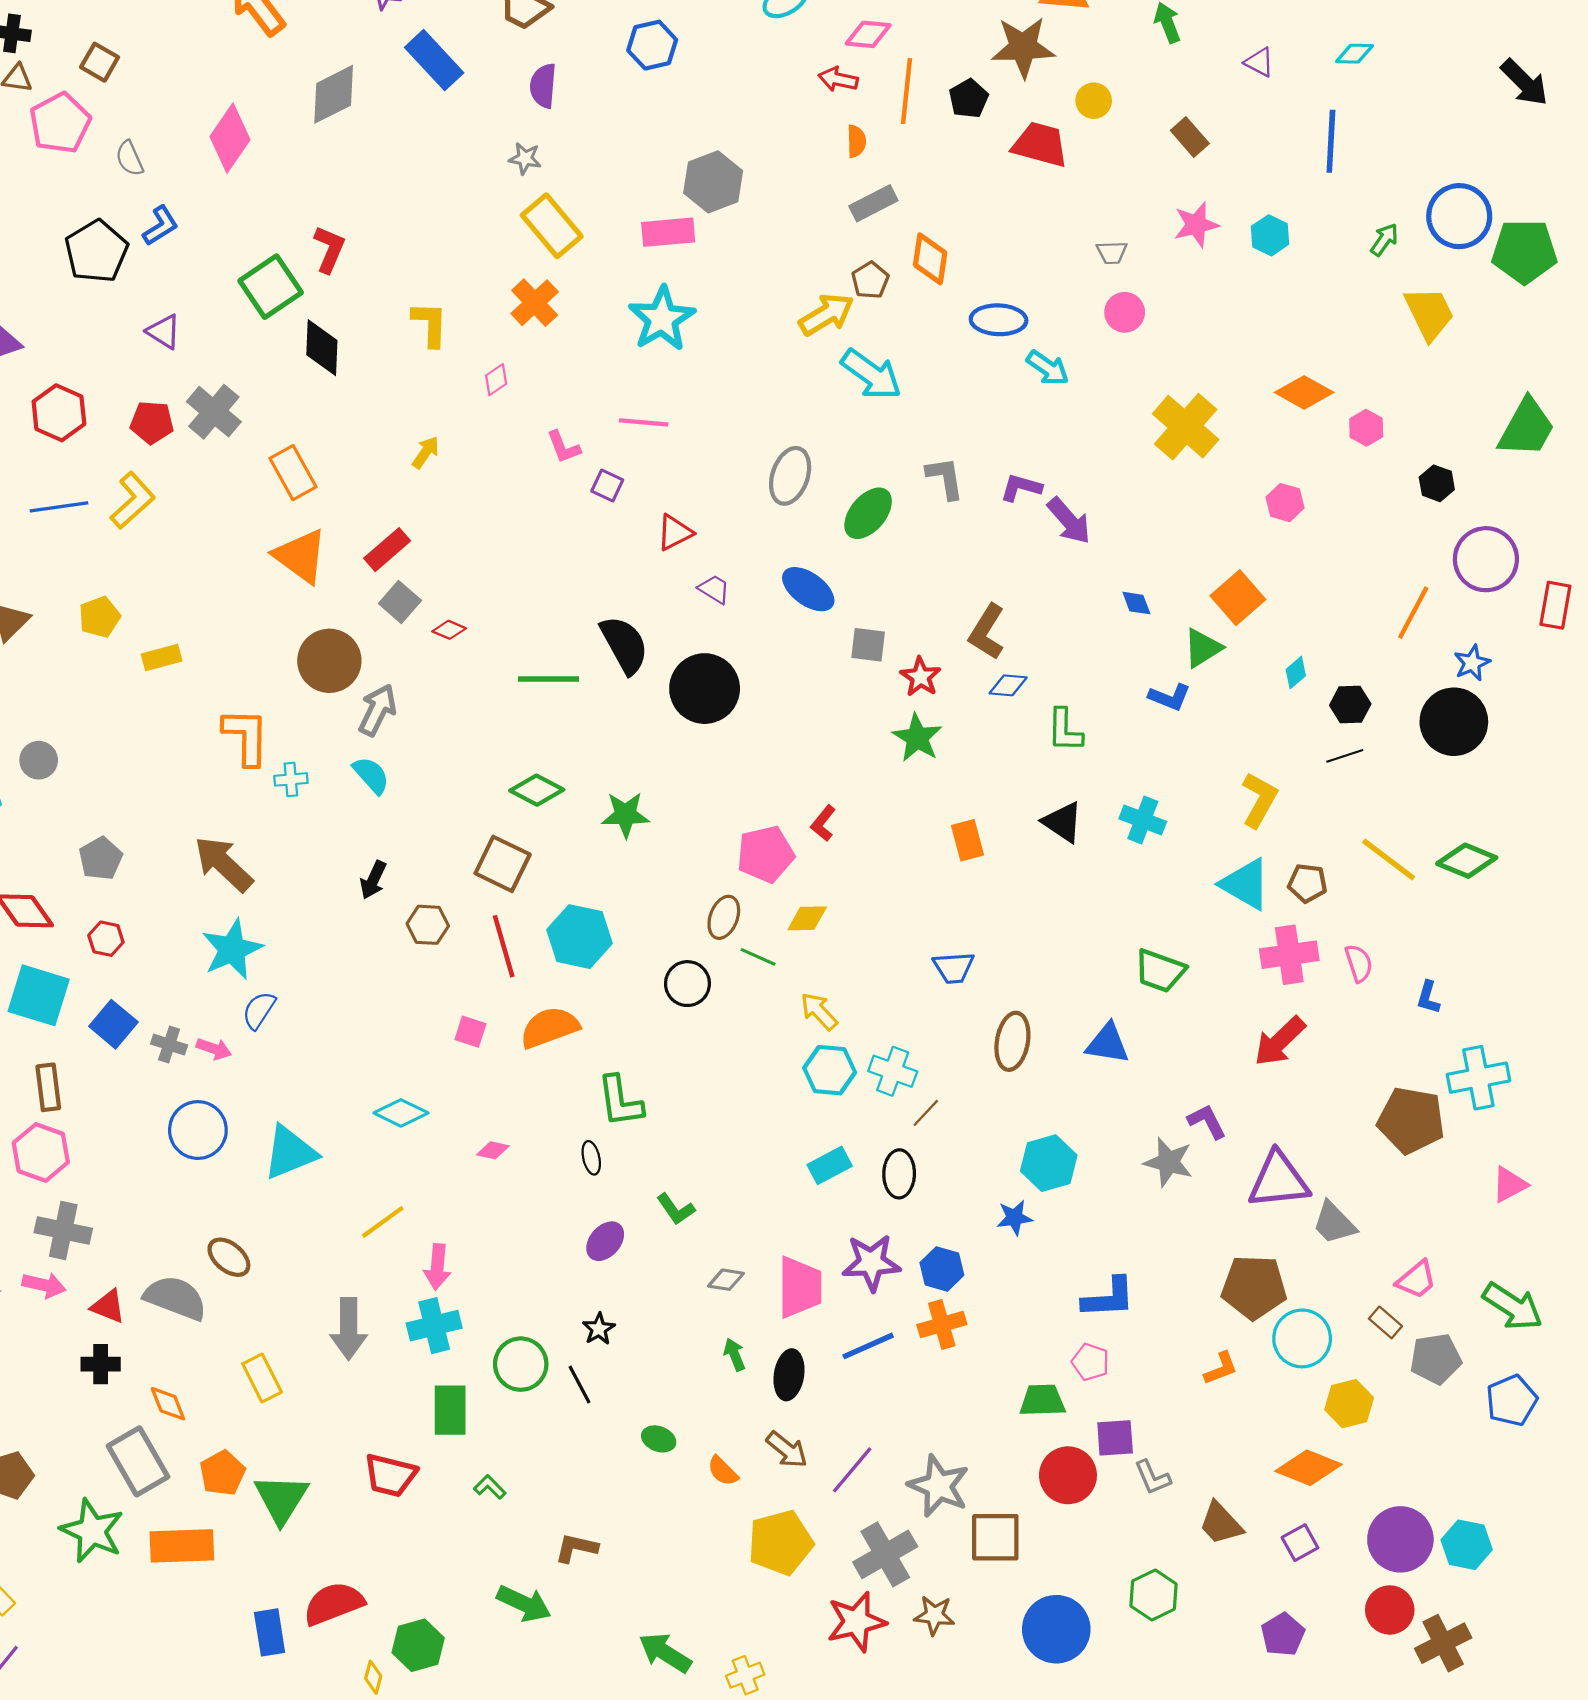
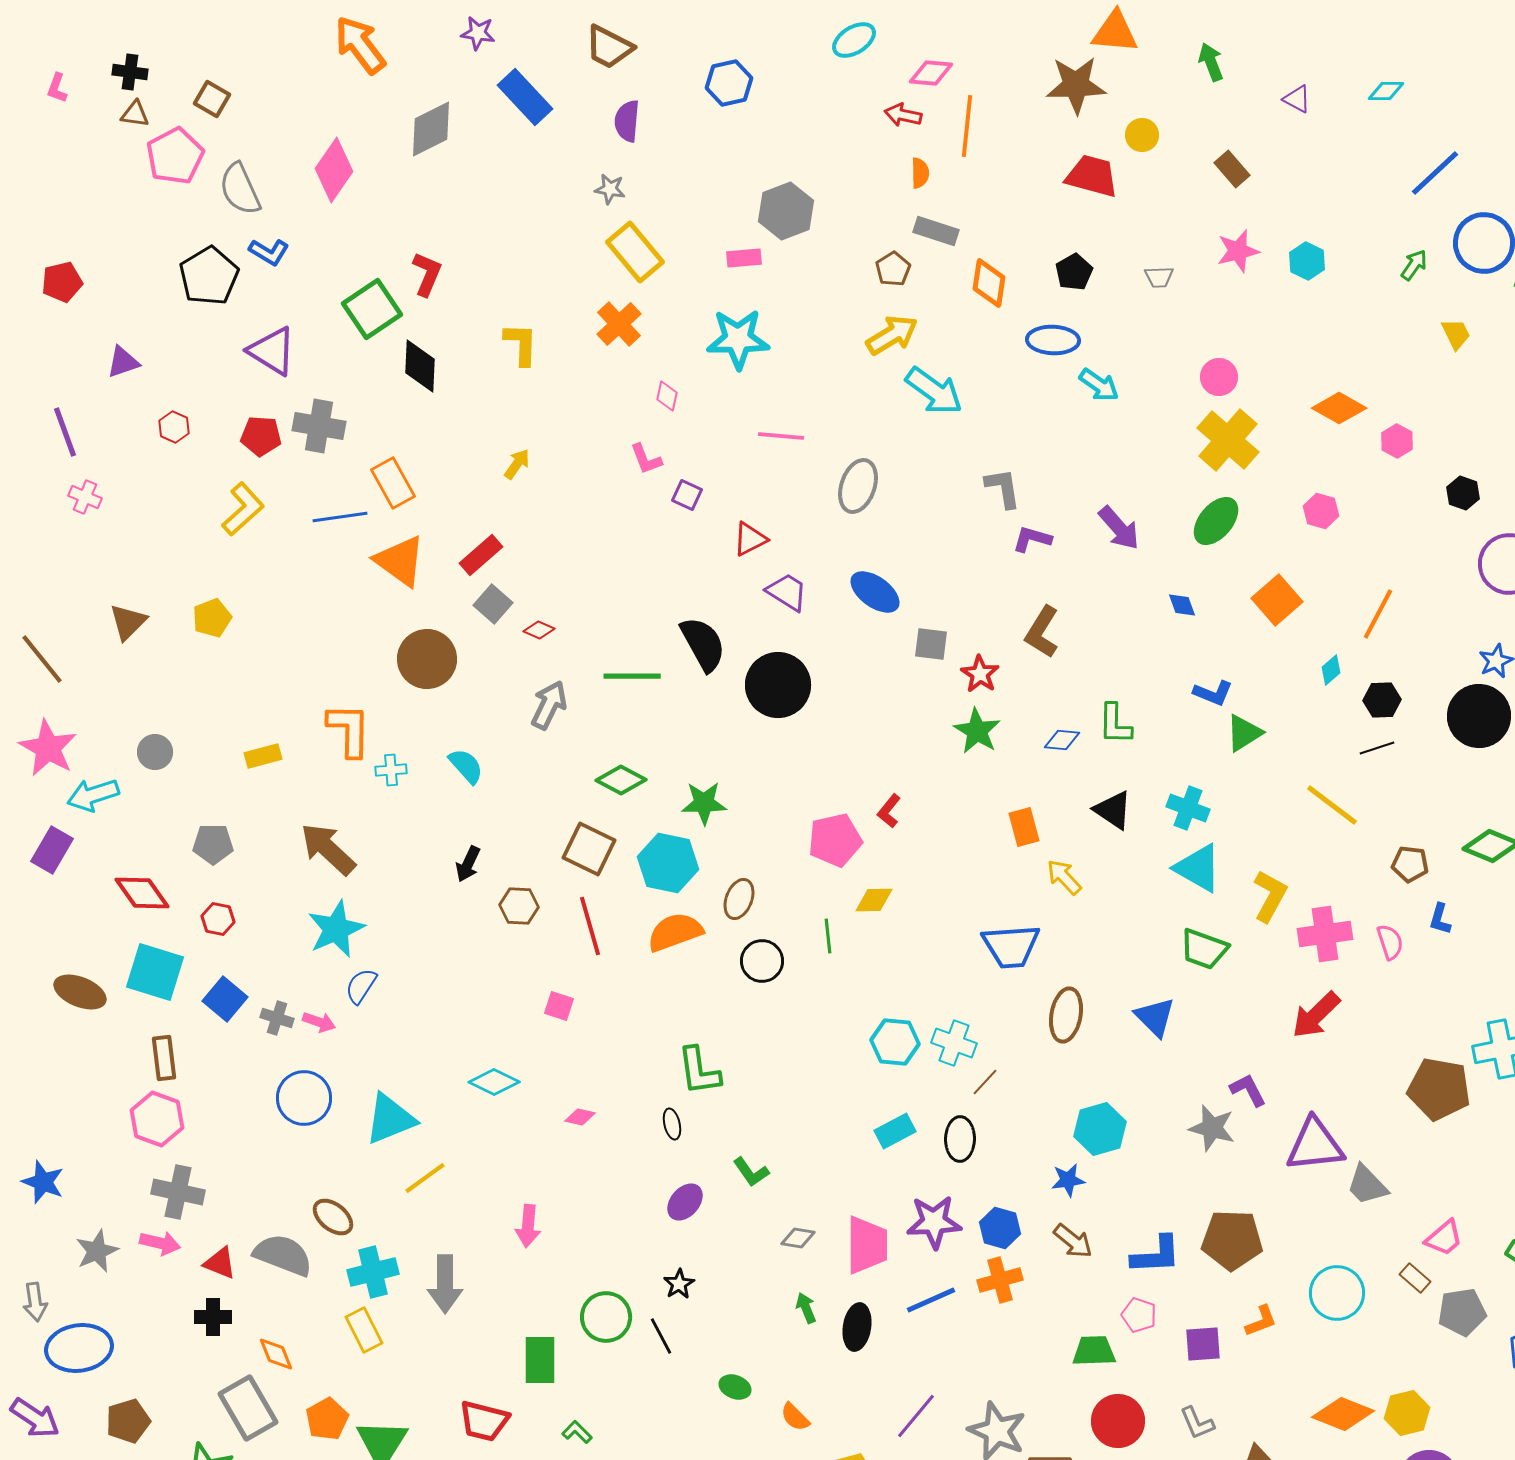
black pentagon: (969, 99) -> (1074, 272), moved
blue line: (1331, 141) -> (1435, 173), moved, turned 44
gray semicircle: (129, 158) -> (240, 189), size x1.6
gray rectangle: (873, 203) -> (936, 231), turned 45
blue L-shape: (160, 226) -> (269, 252), turned 63
pink rectangle: (668, 232) -> (744, 258), size x0.7
brown pentagon: (870, 280) -> (893, 269), moved
pink circle: (1125, 312) -> (1219, 377), moved
yellow trapezoid: (1429, 313) -> (1456, 334), size x0.6
cyan star: (662, 319) -> (738, 339), turned 30
purple triangle: (164, 332) -> (272, 351), size x1.5
pink diamond: (496, 380) -> (667, 396), moved, turned -44
gray cross: (214, 412) -> (319, 426), turned -30
red hexagon: (59, 413) -> (174, 427), size x0.6
pink line: (644, 422) -> (781, 436), moved
purple L-shape: (1021, 488) -> (1032, 539), moved
blue line: (59, 507) -> (340, 517), moved
green ellipse: (868, 513) -> (1216, 521), moved
purple trapezoid: (714, 589) -> (787, 592), size x1.4
orange line: (1413, 613) -> (1378, 614), moved
green triangle: (1203, 648) -> (1244, 733), moved
yellow rectangle: (162, 658) -> (263, 756), moved
blue diamond: (1008, 685) -> (1062, 740), moved
gray arrow: (377, 710) -> (549, 705), moved
yellow L-shape: (1259, 800) -> (1270, 896), moved
gray pentagon: (101, 859) -> (213, 844), turned 30
yellow line: (1389, 860) -> (1332, 805), moved
brown pentagon: (1307, 883) -> (1410, 864), moved
cyan triangle: (1245, 884) -> (1198, 868), moved
brown ellipse: (724, 917) -> (739, 899), moved
cyan hexagon: (580, 937) -> (668, 863), moved
green line: (758, 957) -> (828, 936), turned 60
blue trapezoid: (954, 968) -> (1011, 946), size x1.5
blue L-shape: (1428, 997) -> (1440, 919), moved
yellow arrow: (819, 1011) -> (1064, 877), moved
orange semicircle: (550, 1027) -> (675, 932), moved
blue triangle: (1108, 1043) -> (1155, 1017), turned 36
yellow line: (383, 1222) -> (425, 1178), moved
brown pentagon: (1254, 1287) -> (1232, 1240), moved
cyan cross: (434, 1326) -> (373, 1272), moved
yellow hexagon: (1349, 1404) -> (1407, 1413), moved
purple square: (1115, 1438) -> (1203, 1344), moved
brown arrow: (787, 1450) -> (1073, 1241), moved

